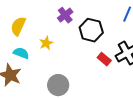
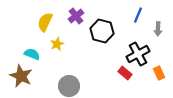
yellow semicircle: (18, 26) -> (45, 22), moved
red rectangle: (104, 59) -> (125, 73), moved

